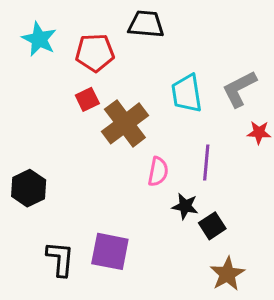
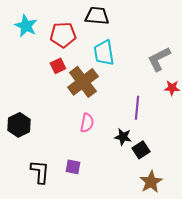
cyan trapezoid: (187, 93) -> (104, 53), moved
pink semicircle: (158, 172) -> (87, 123), moved
purple square: (110, 251) -> (73, 167), size x0.6

